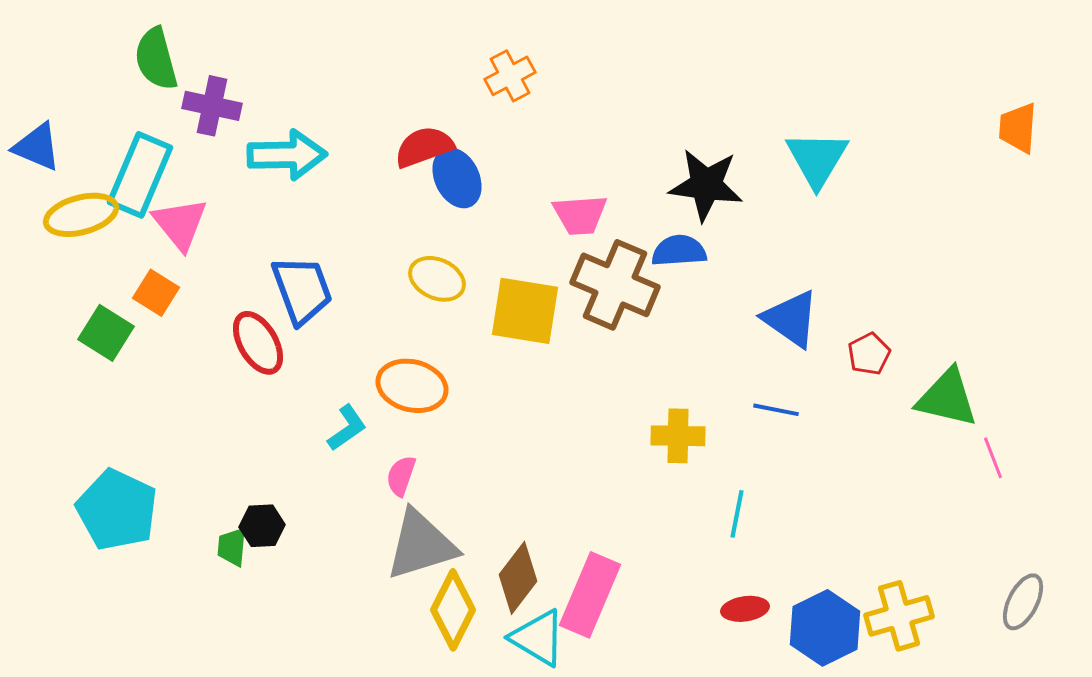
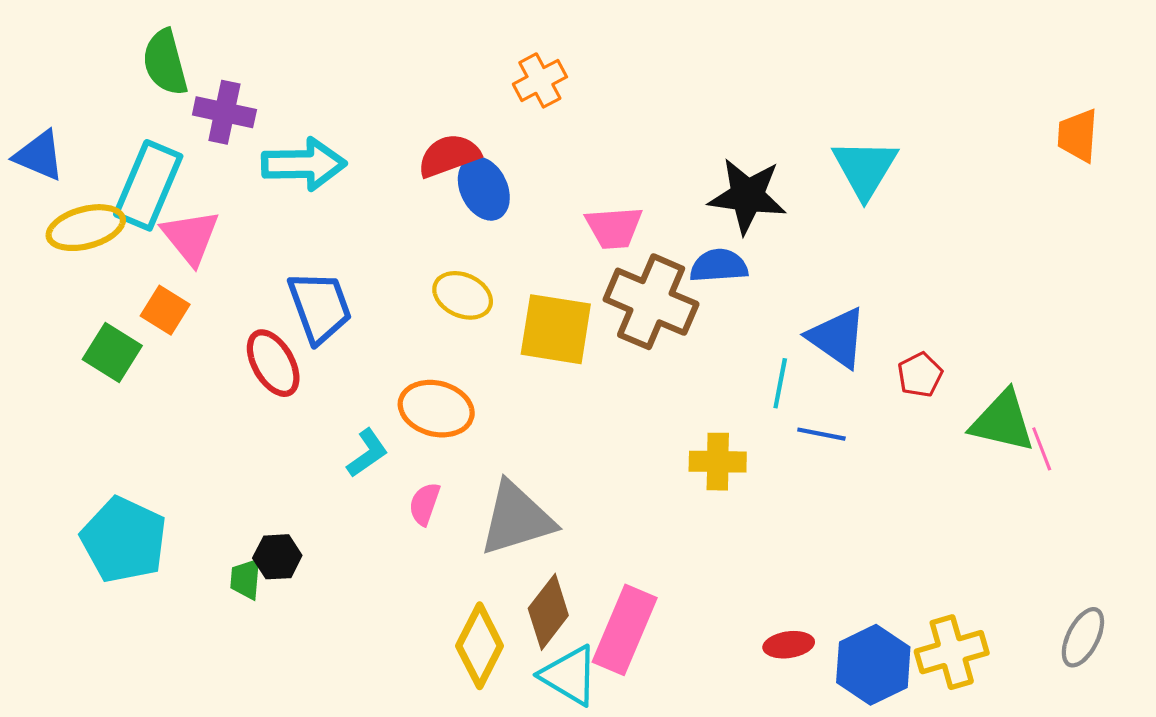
pink line: (993, 458) -> (1042, 449), moved
cyan line: (737, 514) -> (780, 383), moved
gray triangle: (421, 545) -> (517, 519), moved

